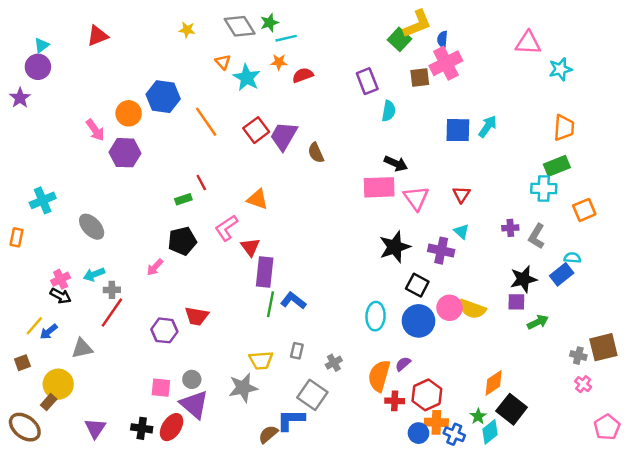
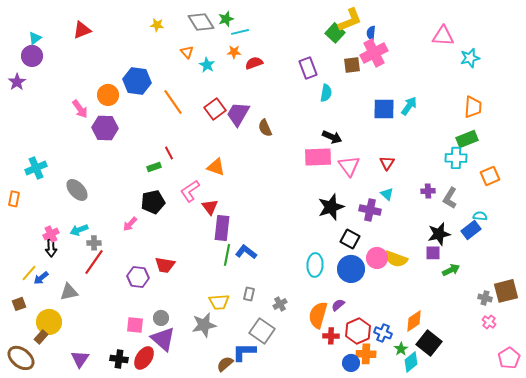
cyan star: (247, 78) -> (207, 65), size x0.7
black arrow: (61, 296) -> (51, 248), turned 60
blue cross: (454, 434) -> (383, 333), moved

